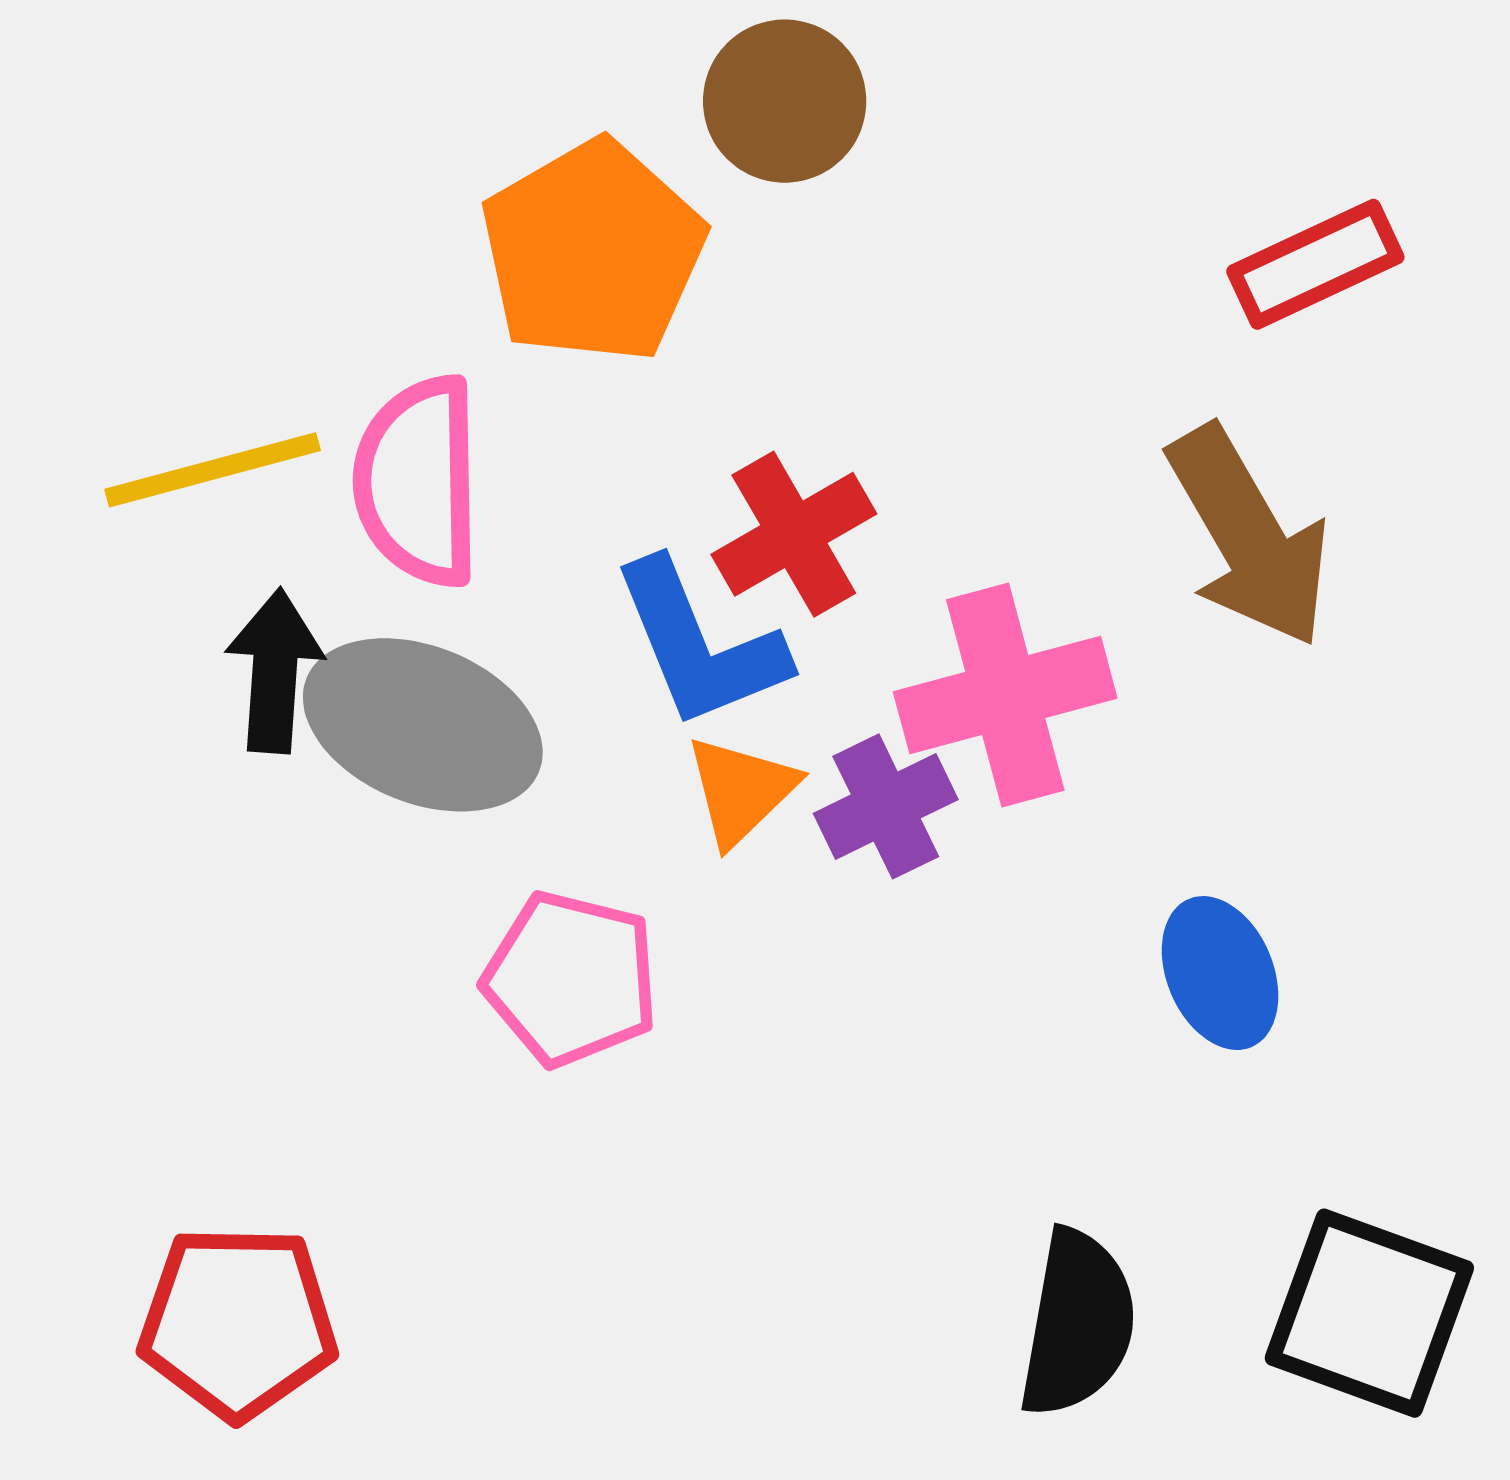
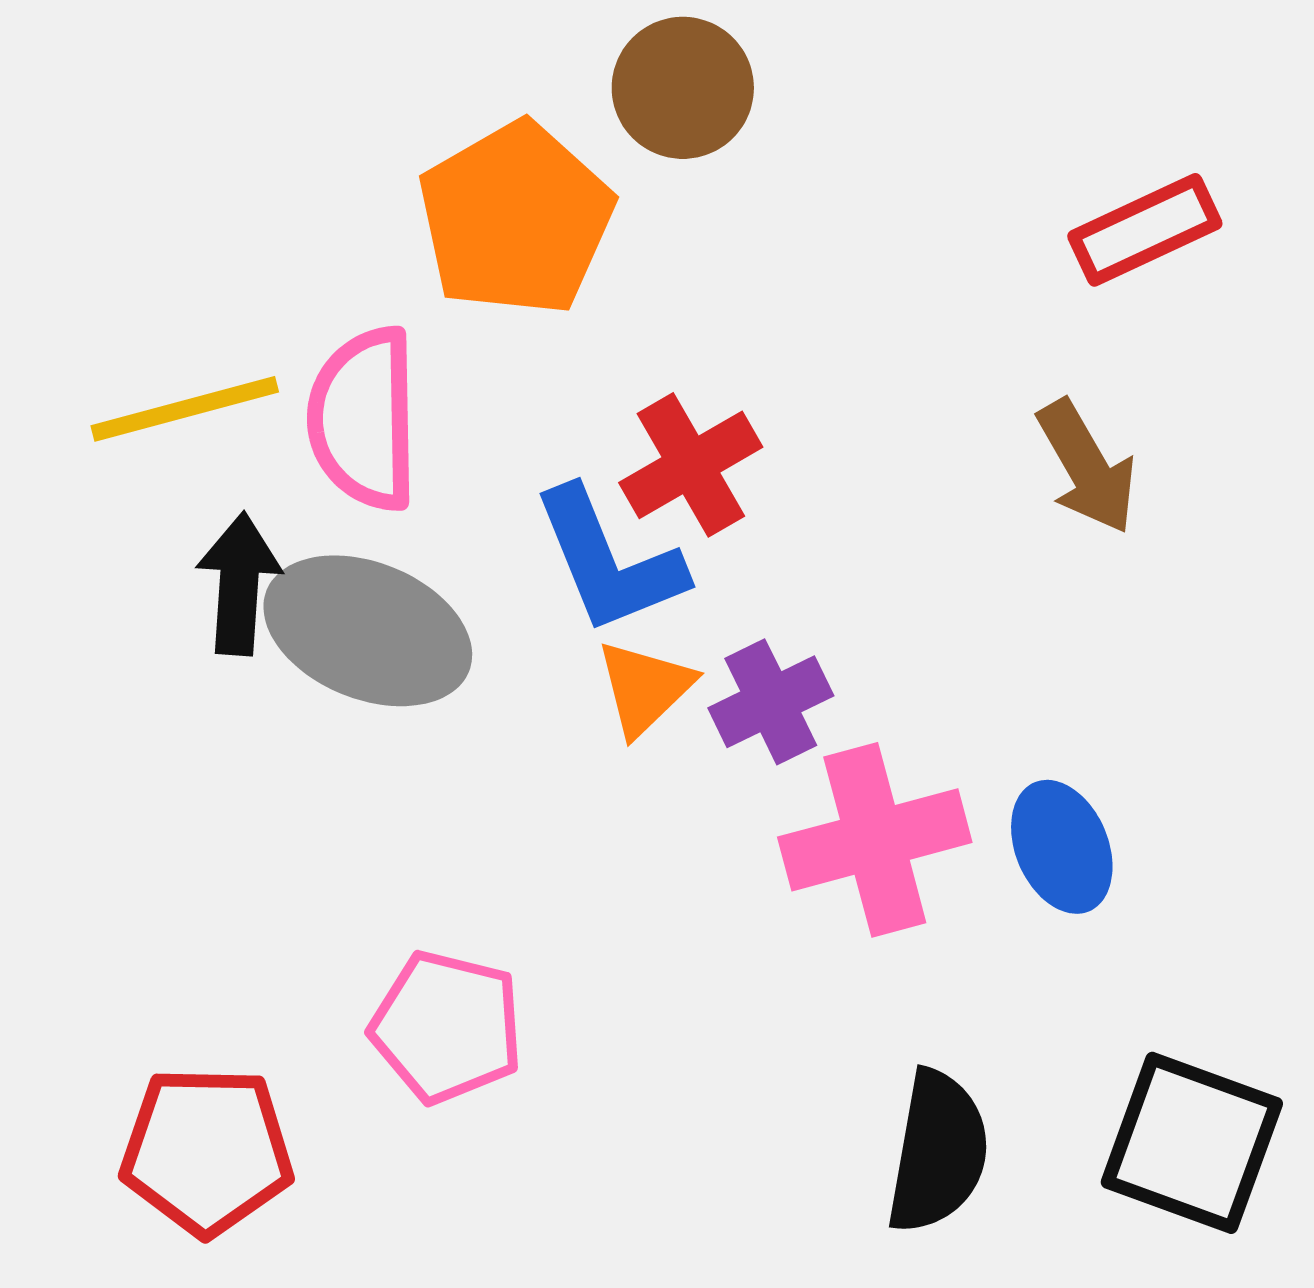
brown arrow: (1249, 536) -> (1087, 467), size x0.7
pink cross: (1005, 695) -> (875, 840), moved
pink pentagon: (571, 979) -> (447, 1027), moved

